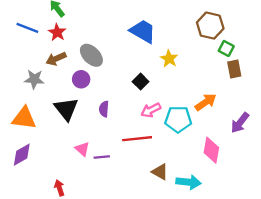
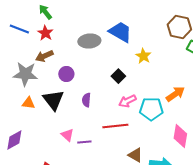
gray ellipse: (91, 55) -> (89, 41), moved, turned -50
gray star: (34, 79) -> (25, 74), size x1.4
orange triangle: (24, 118) -> (28, 103), moved, size x0.6

